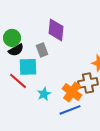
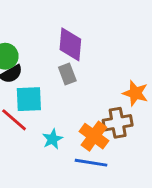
gray rectangle: (42, 50) -> (67, 74), moved
blue line: (70, 110) -> (91, 163), turned 30

